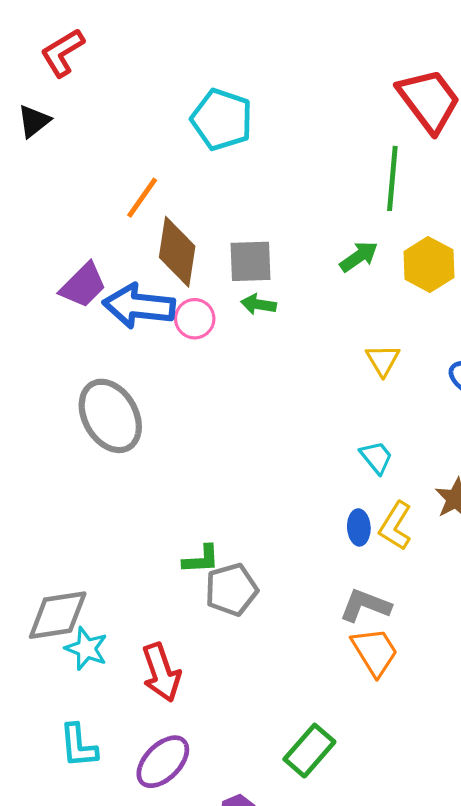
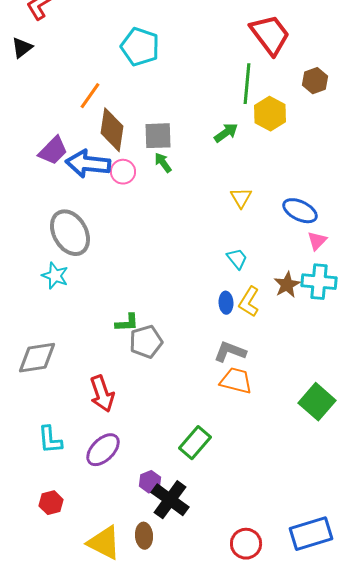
yellow hexagon: (429, 265) -> (270, 114), moved
green arrow: (258, 304) -> (163, 163), turned 45
cyan star: (86, 649) -> (55, 276), moved
orange trapezoid: (375, 652) -> (236, 381), turned -44

